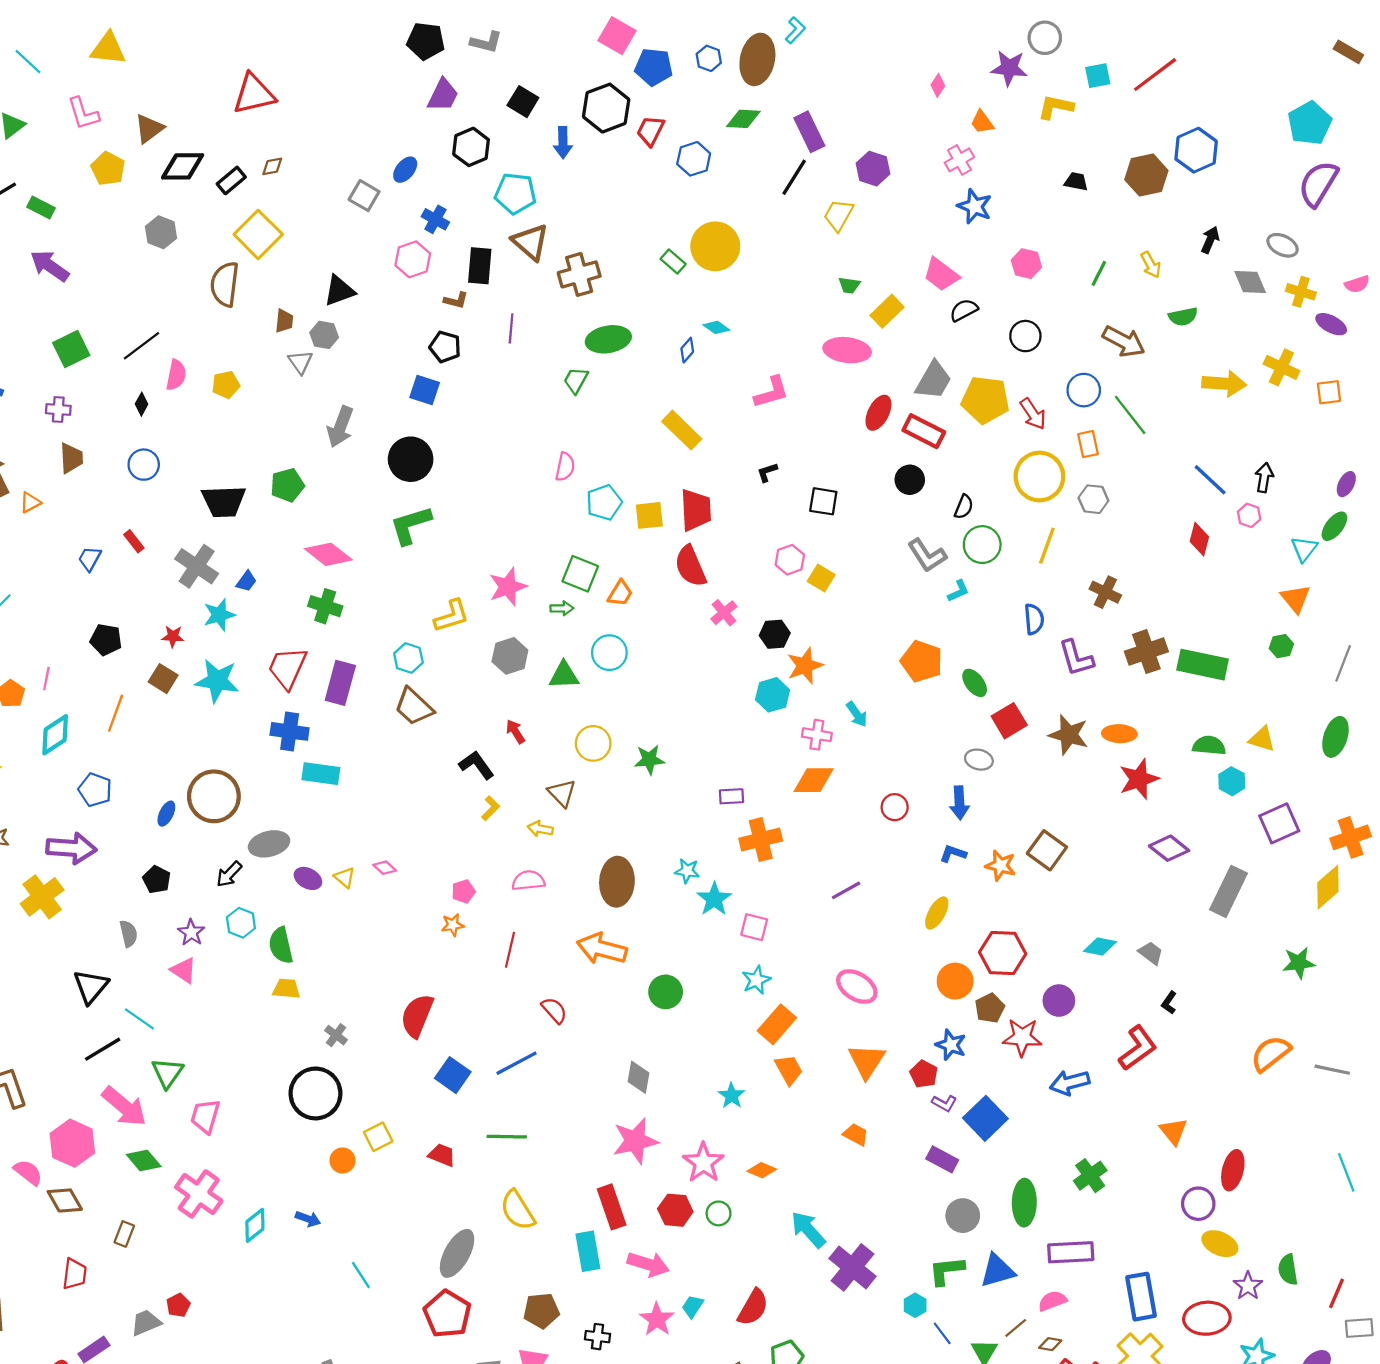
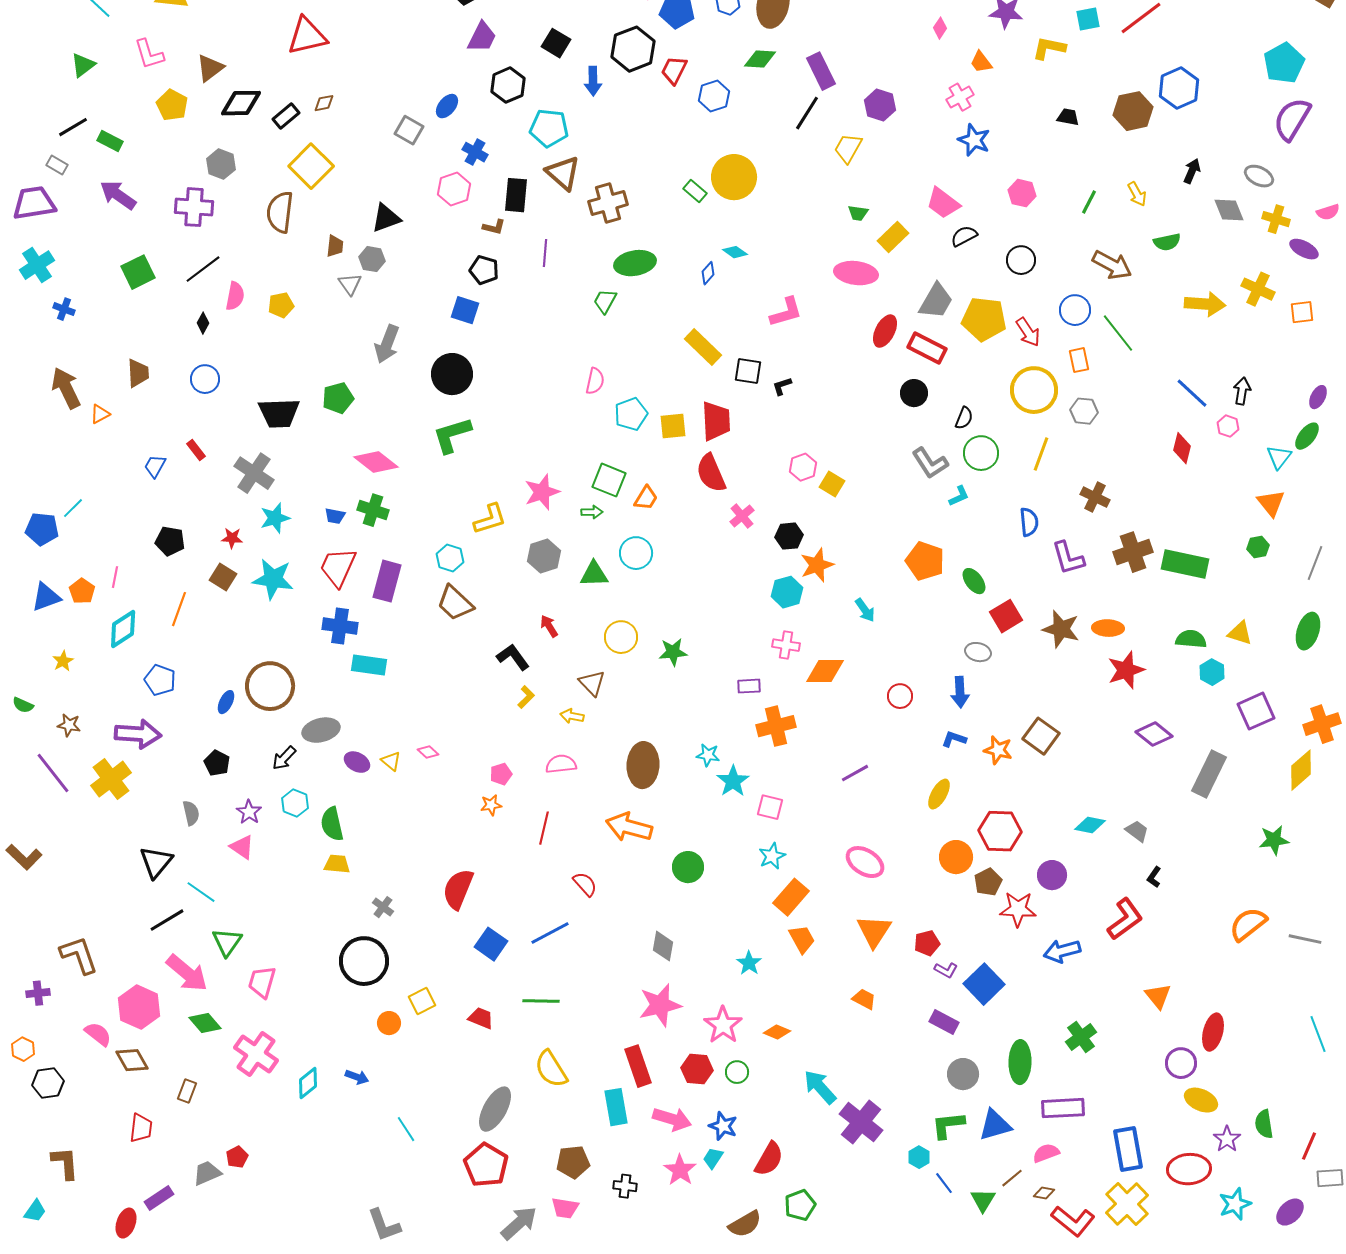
purple cross: (58, 410) -> (194, 207), moved, size x1.6
black square: (823, 501) -> (748, 371), moved
blue trapezoid: (246, 581) -> (335, 516), moved, turned 65
pink cross: (817, 735) -> (786, 645), moved
blue star: (951, 1045) -> (723, 1126), moved
red pentagon: (924, 1074) -> (927, 943), turned 30

